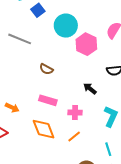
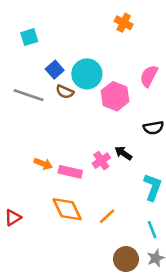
blue square: (38, 10) -> (55, 70), moved
brown semicircle: (46, 69) -> (65, 92), moved
orange arrow: (12, 108) -> (43, 164), moved
pink cross: (75, 112) -> (101, 161), moved, turned -32

